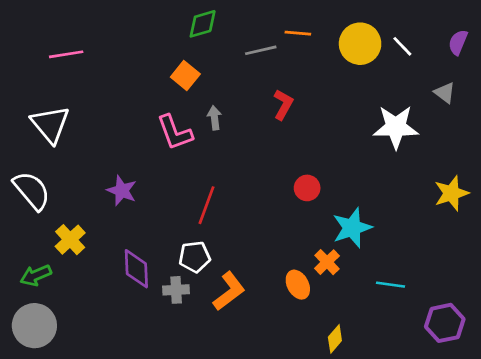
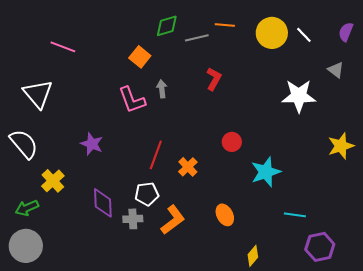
green diamond: (203, 24) -> (167, 26), moved
pink line: (66, 54) -> (63, 47), moved, turned 30
orange cross: (327, 262) -> (188, 167), moved
purple hexagon: (445, 323) -> (320, 247), moved

